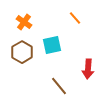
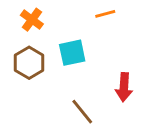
orange line: (75, 18) -> (105, 14), turned -64

